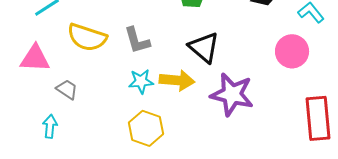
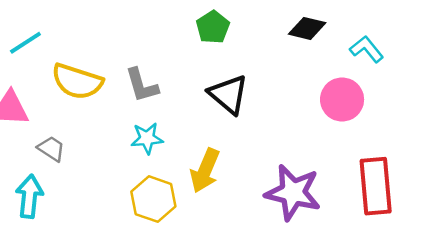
yellow arrow: (177, 80) -> (205, 171), moved, turned 108
purple star: (232, 94) -> (293, 193), moved
cyan arrow: (50, 126) -> (29, 196), size x1.4

